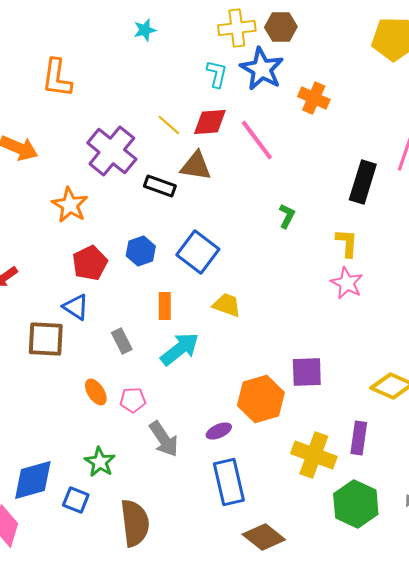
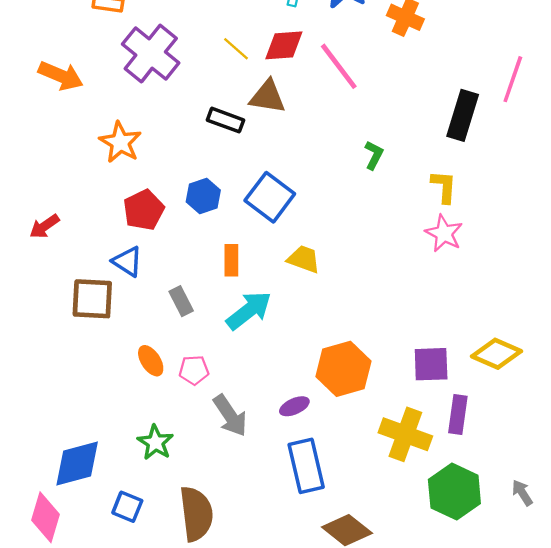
purple cross: (112, 151) -> (151, 53), moved
purple square: (307, 372) -> (431, 364), moved
blue square: (76, 500) -> (127, 507), moved

